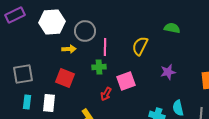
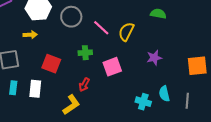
pink line: (105, 47) -> (101, 28), moved, turned -48
yellow arrow: (69, 49) -> (30, 35), moved
red arrow: (106, 94) -> (84, 85), moved

